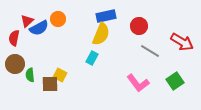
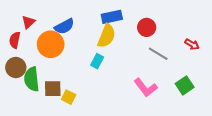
orange circle: (58, 19) -> (51, 44), moved, size x1.6
blue semicircle: (39, 28) -> (64, 26), moved
red arrow: (182, 42) -> (192, 44), size x0.6
green semicircle: (30, 75) -> (32, 79), size x1.6
yellow square: (60, 75) -> (69, 97), moved

